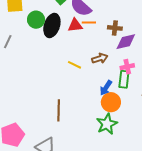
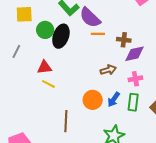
red triangle: (75, 25) -> (44, 67), moved
yellow line: (75, 65) -> (48, 84), moved
green rectangle: (124, 79) -> (133, 102), moved
orange circle: (111, 102) -> (93, 100), moved

